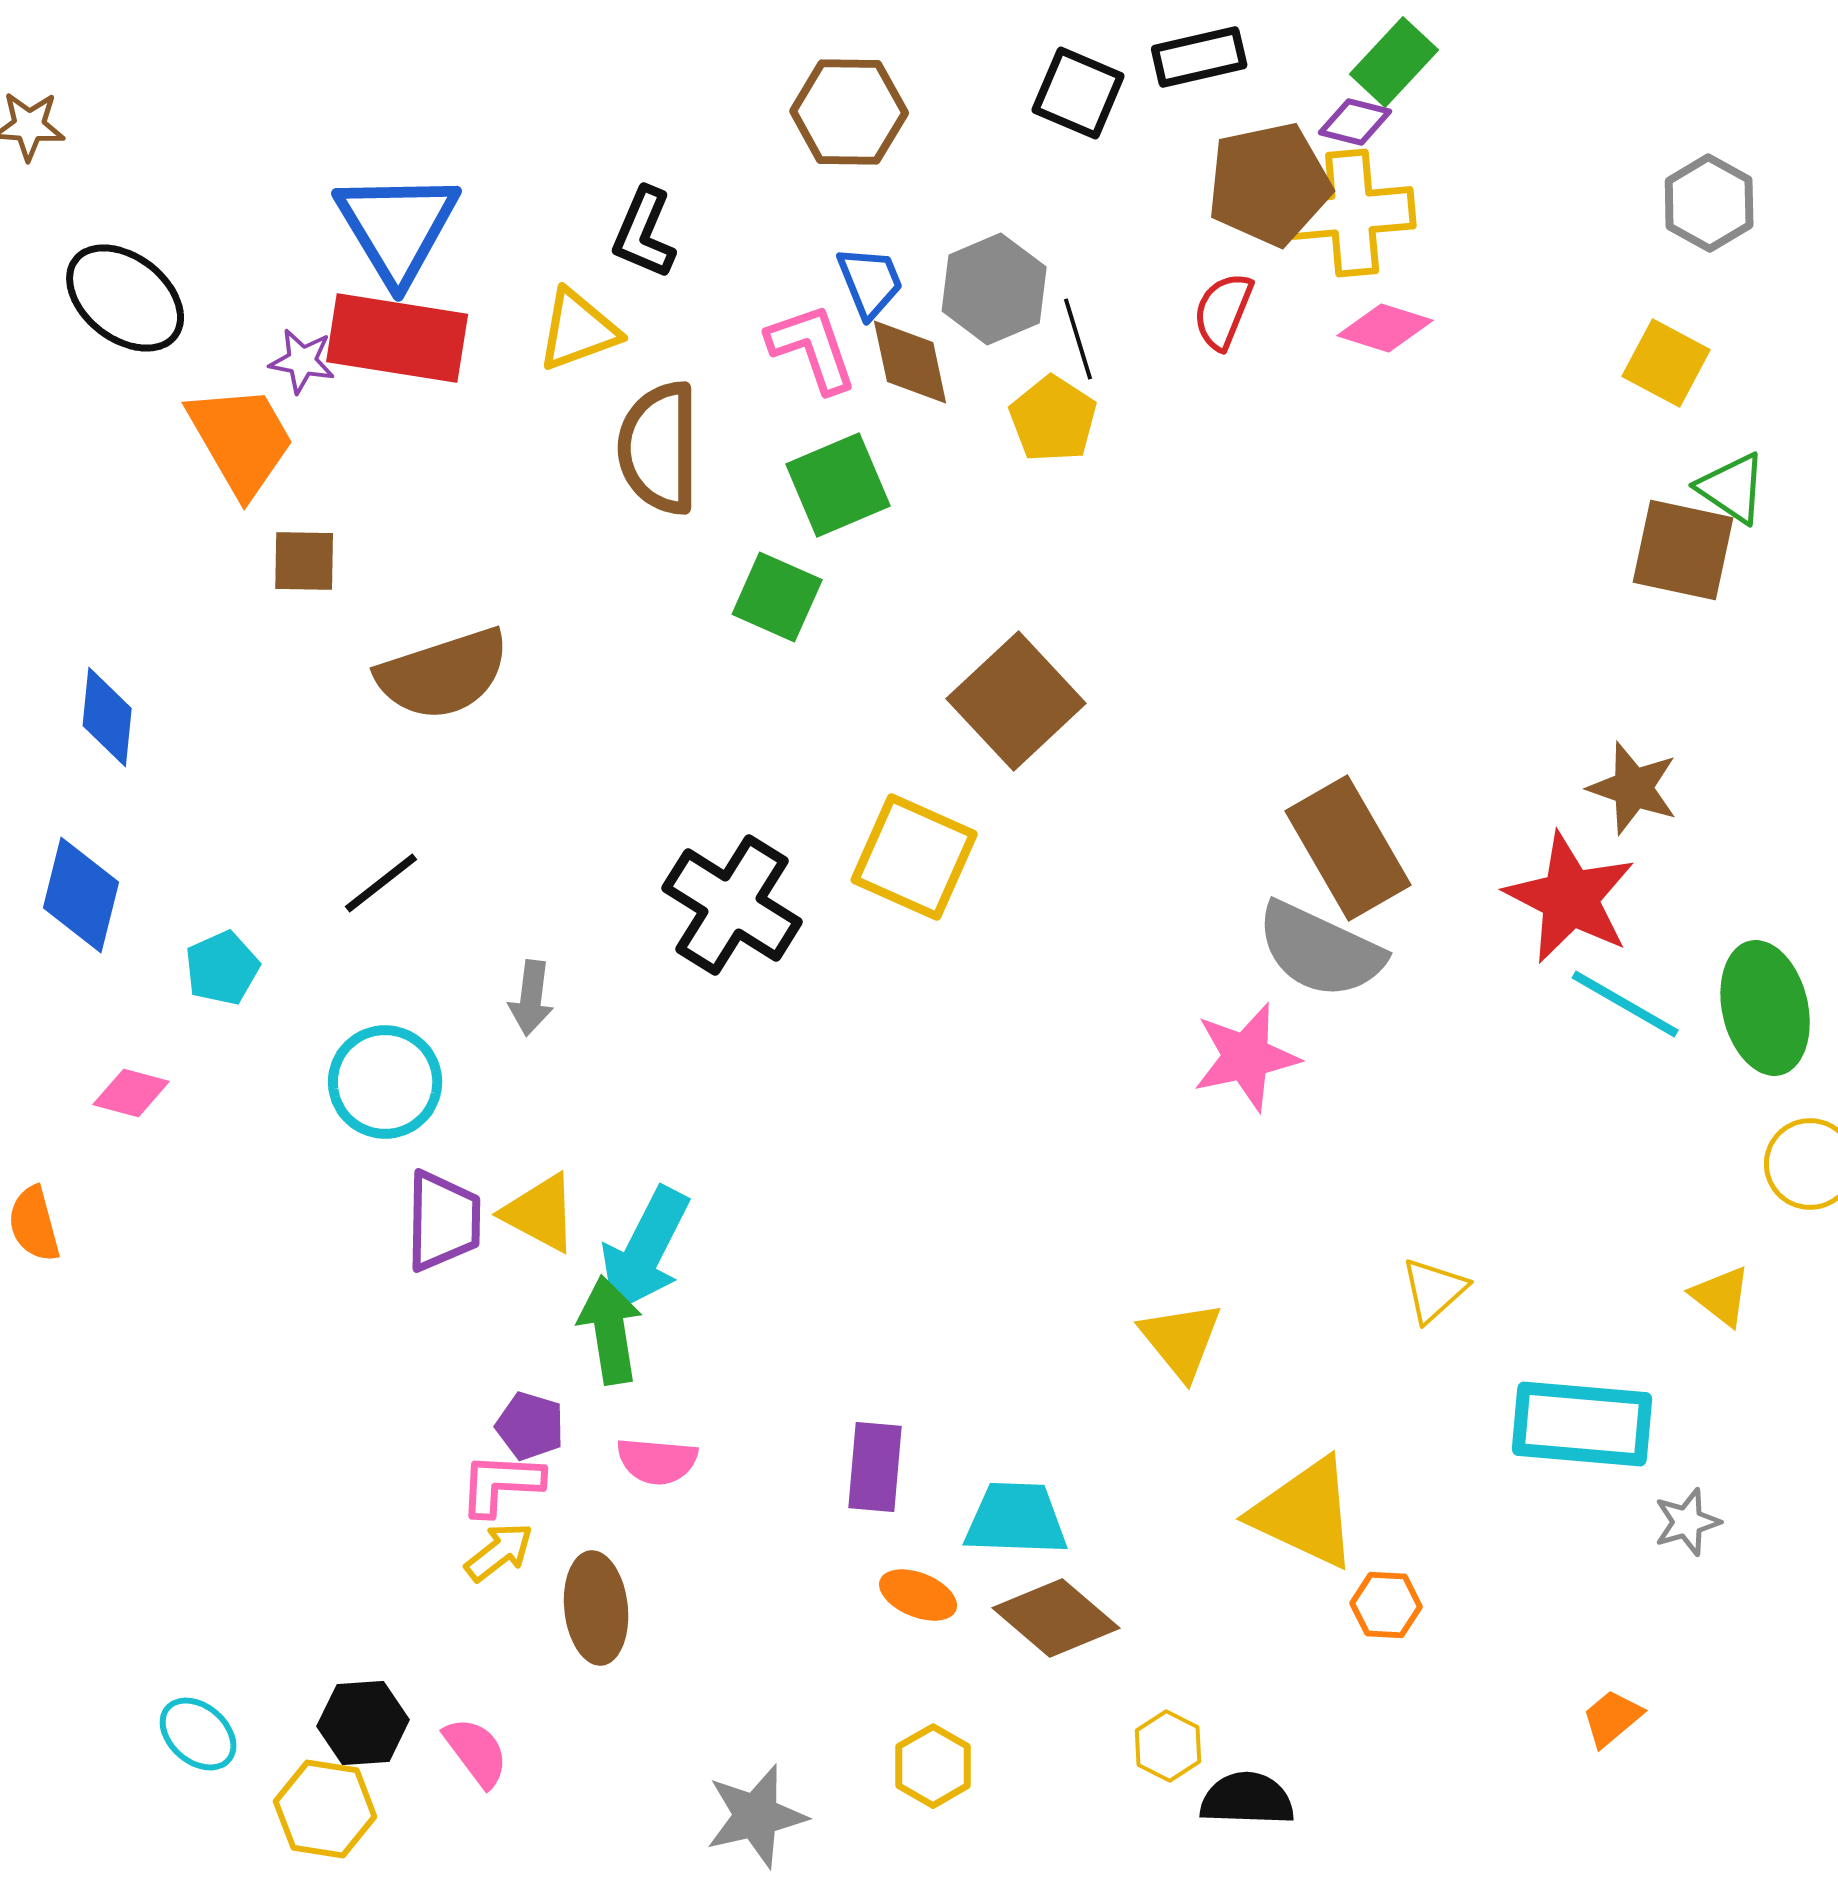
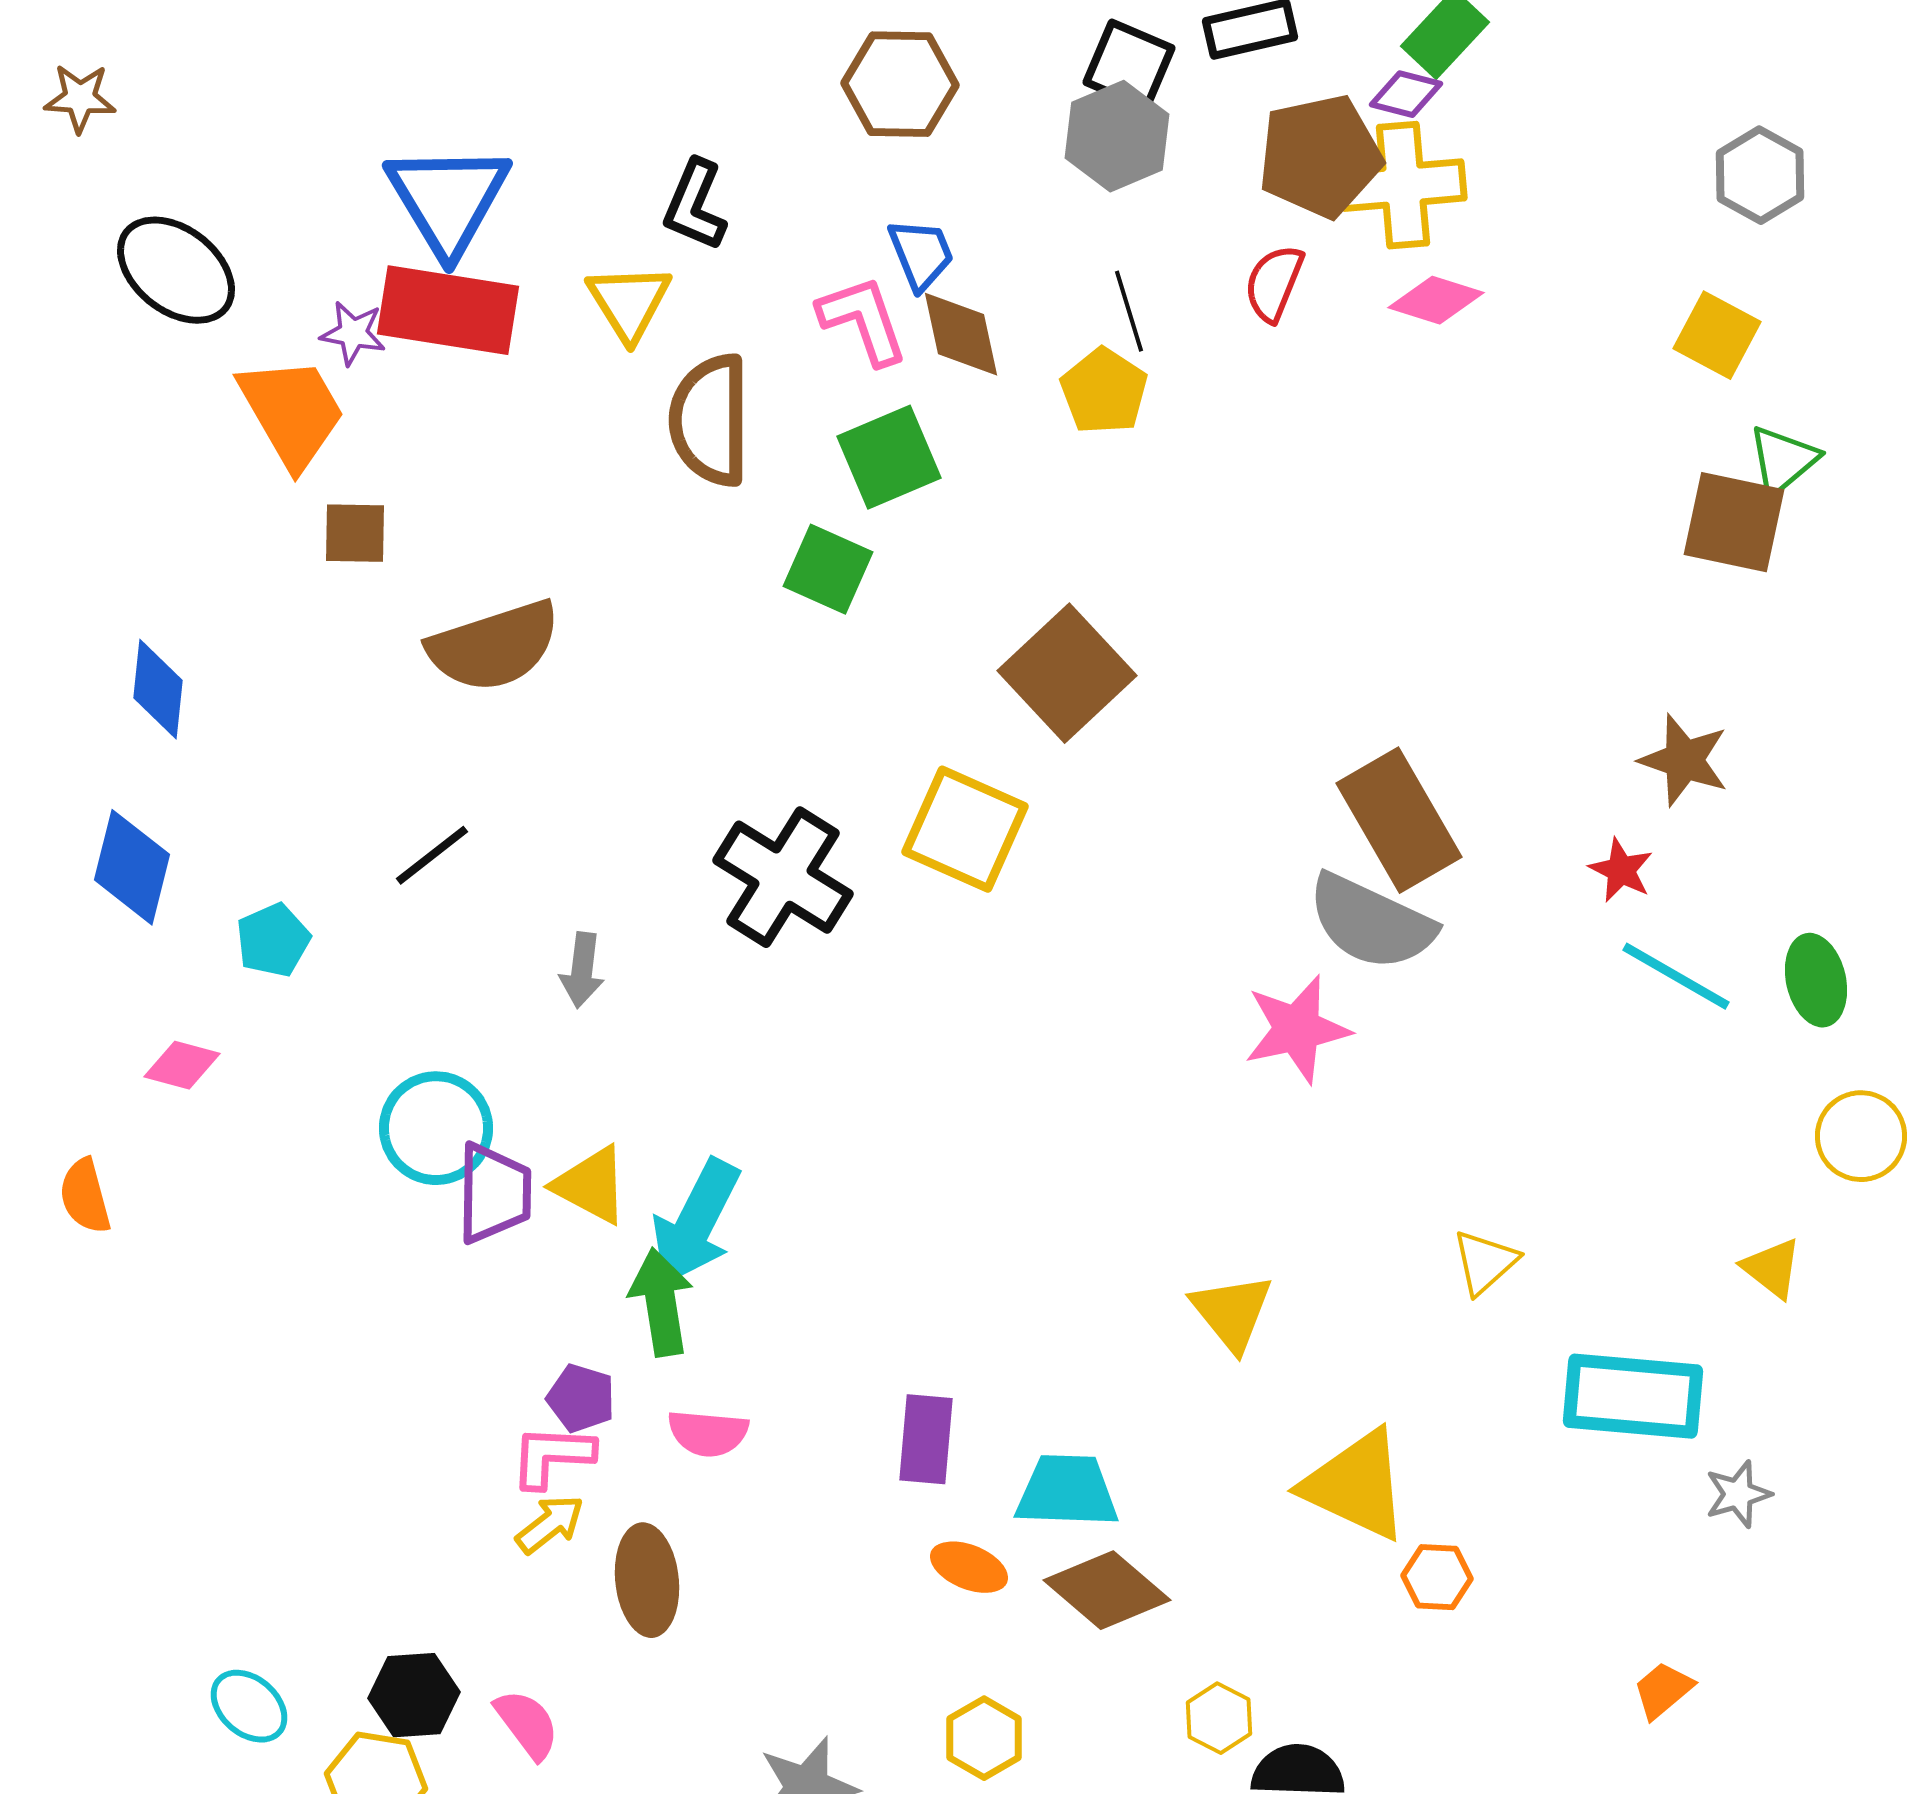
gray hexagon: (994, 289) -> (1117, 136), moved
yellow triangle: (578, 330) -> (629, 302), turned -42
green triangle: (1732, 488) -> (1783, 460), turned 46
red star: (1570, 898) -> (1621, 870), size x0.5
green ellipse: (1765, 1008) -> (1816, 980), size x0.7
cyan circle: (385, 1082) -> (436, 1128), moved

